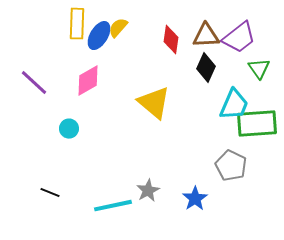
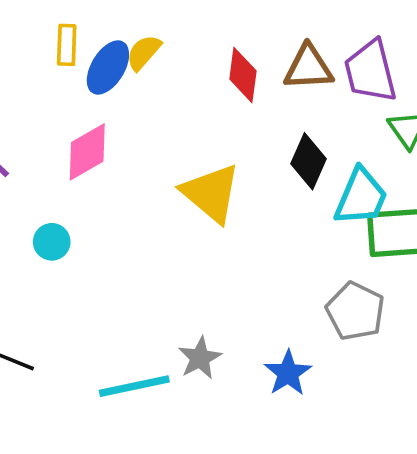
yellow rectangle: (77, 24) -> (67, 45), size x0.7
purple trapezoid: (239, 38) -> (370, 71), turned 114
black diamond: (206, 68) -> (309, 161), moved

